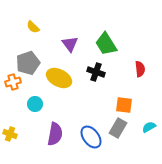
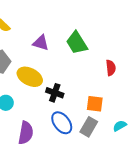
purple triangle: (70, 44) -> (41, 43), turned -36
black cross: (96, 72) -> (55, 93), moved
blue ellipse: (91, 137) -> (62, 123), moved

